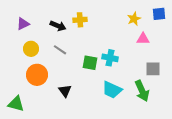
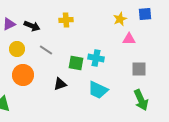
black arrow: (58, 26) -> (32, 26), moved
black triangle: (65, 91) -> (60, 84), moved, turned 48
green arrow: (142, 91) -> (141, 100), moved

